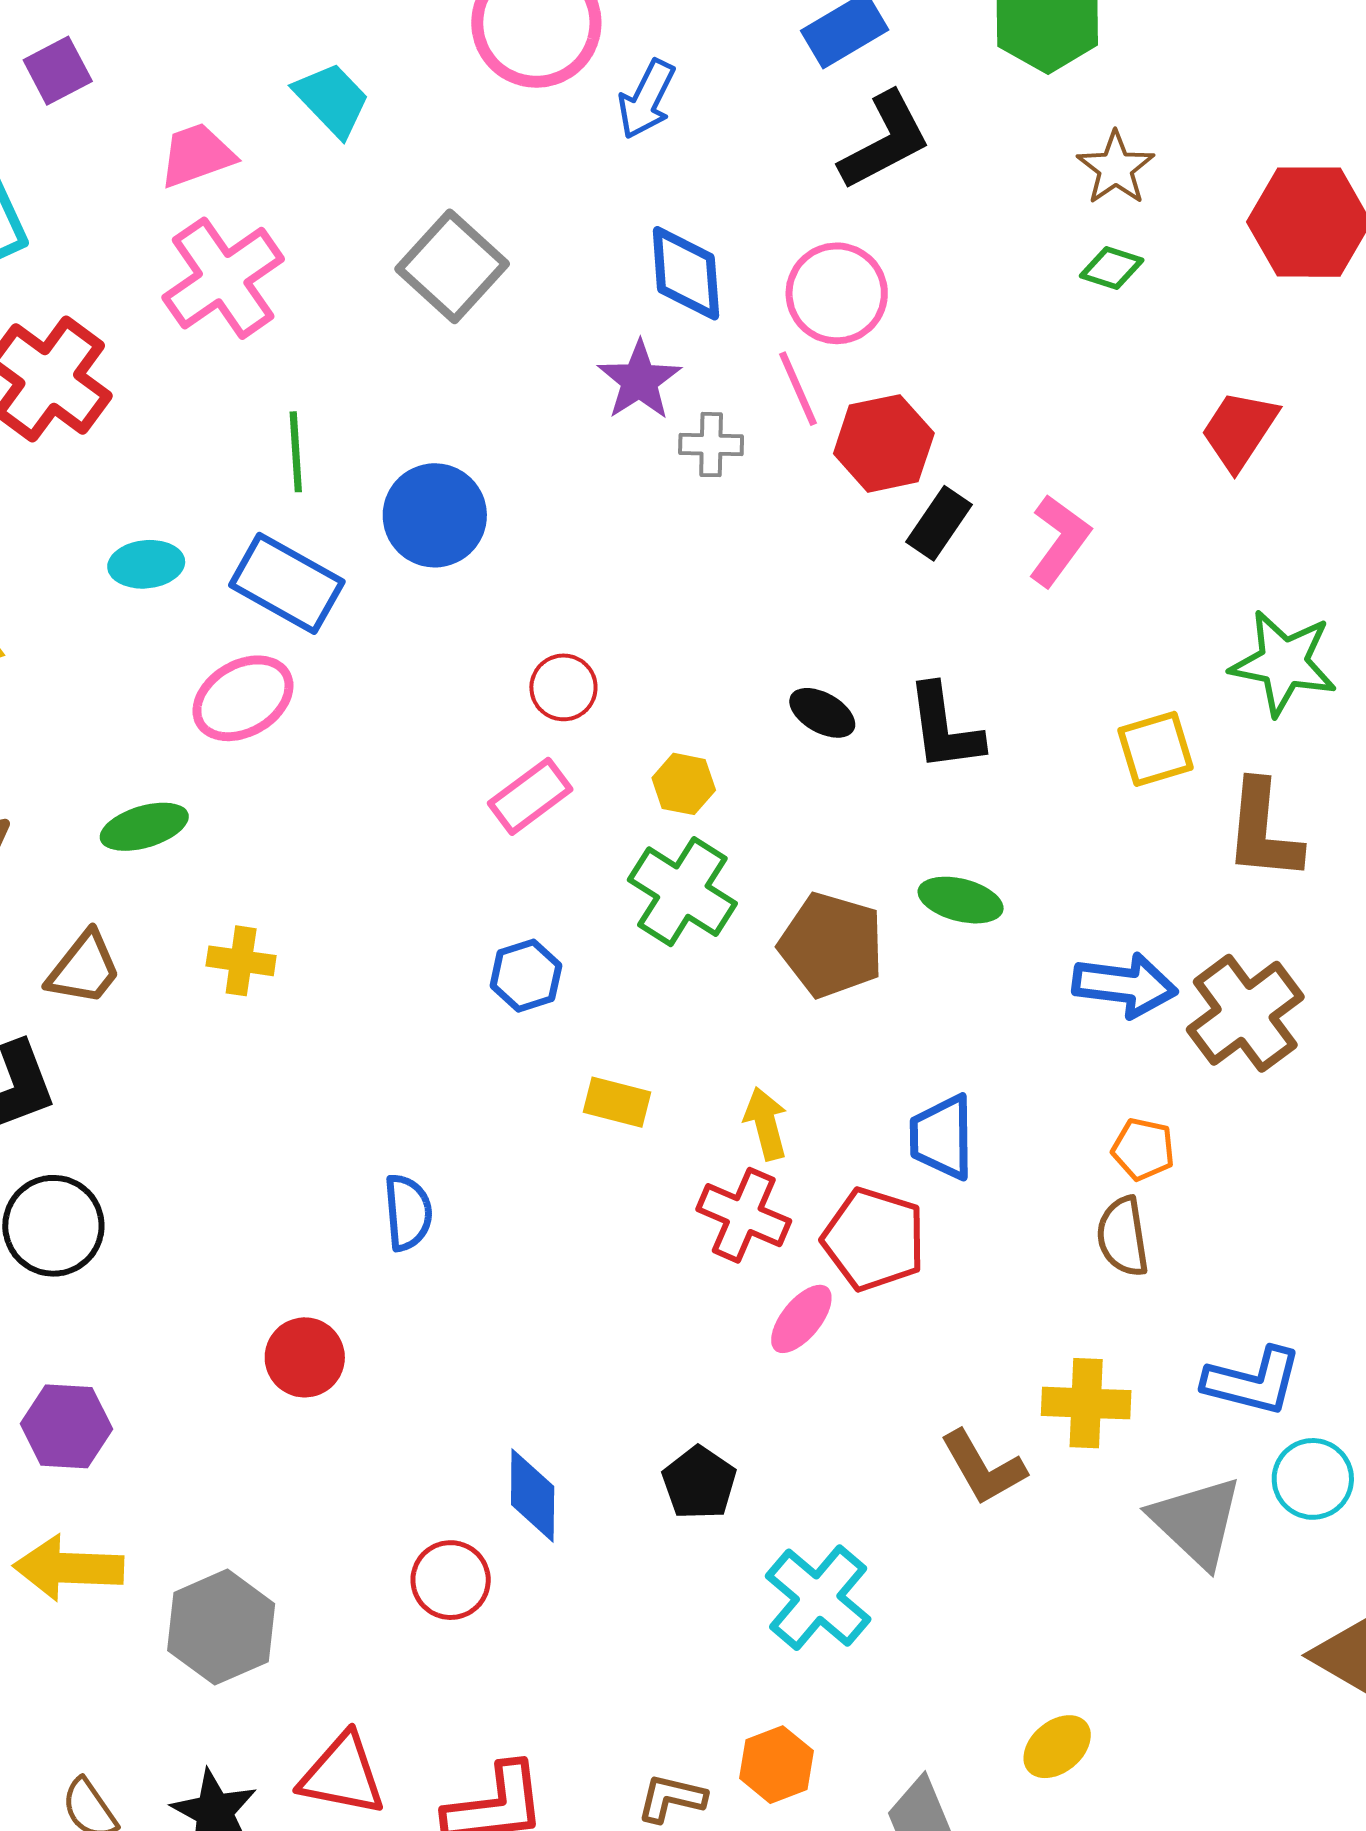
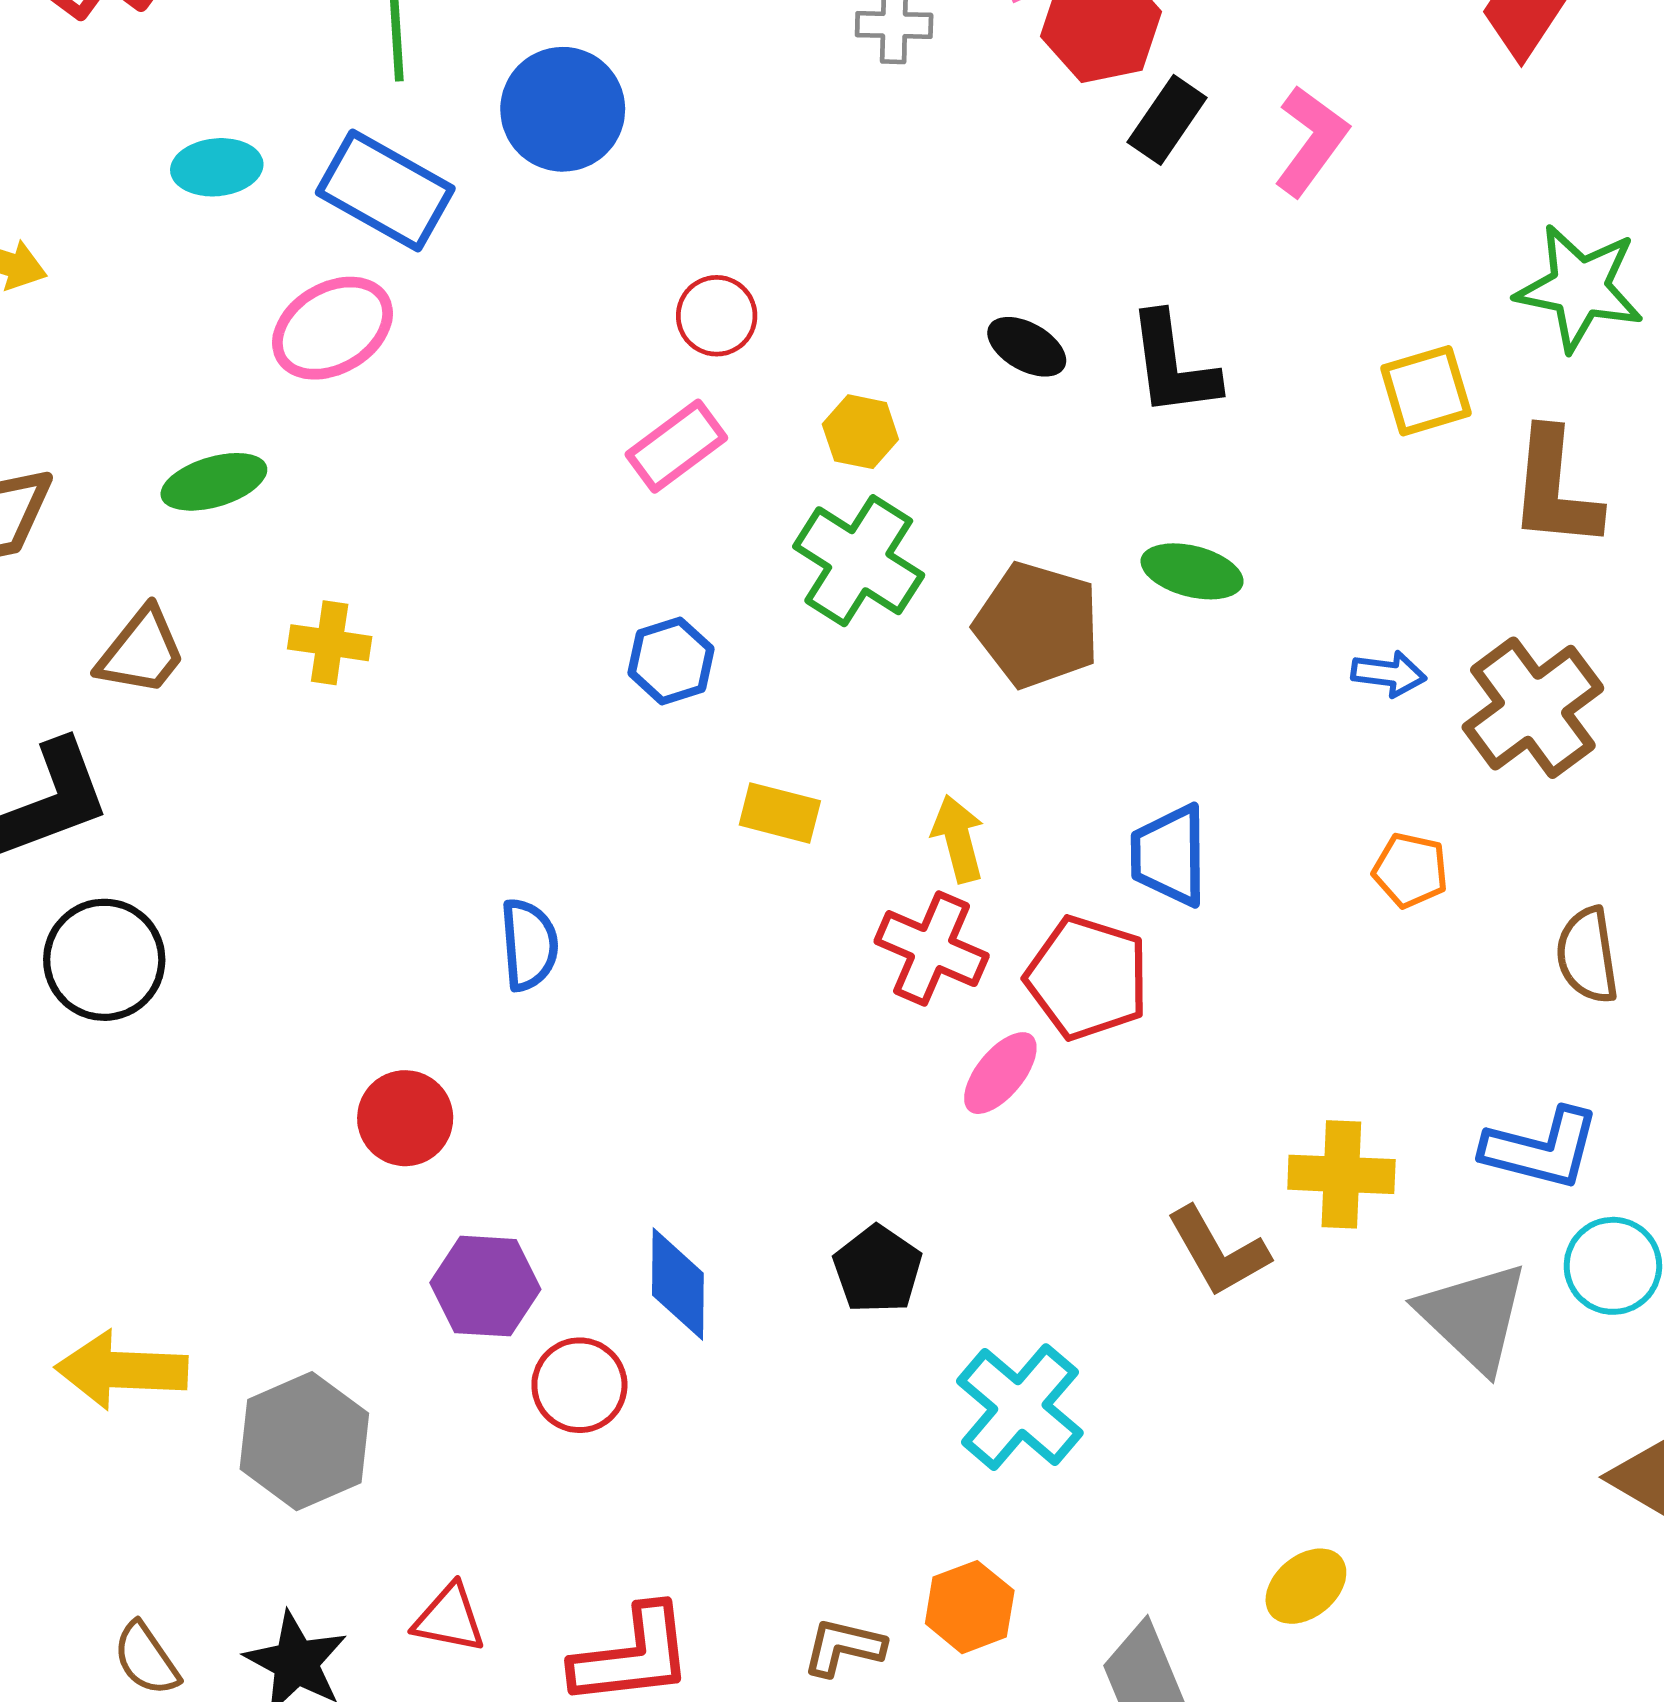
blue arrow: (1125, 985) -> (1389, 674), size x0.6
brown semicircle: (1123, 1237) -> (1587, 955), moved
purple hexagon: (66, 1426) -> (485, 1286), moved
red triangle: (342, 1775) -> (449, 1618), size x0.7

